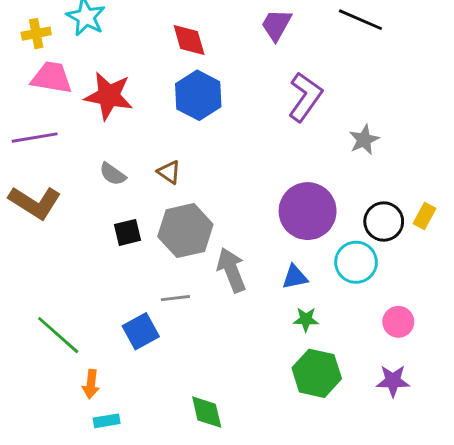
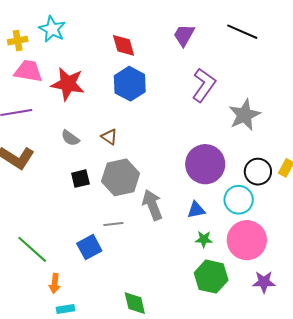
gray star: (364, 140) -> (244, 115), size x1.5
pink circle: (398, 322) -> (247, 240), moved, size x1.8

